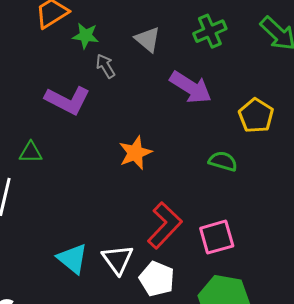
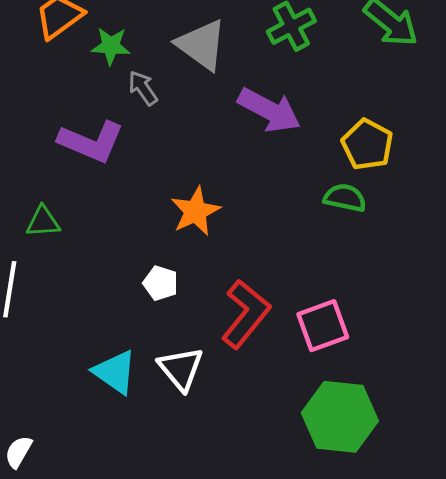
gray triangle: (148, 39) -> (201, 45), size x1.4
green semicircle: (223, 161) -> (345, 198), moved
white pentagon: (157, 279) -> (161, 283), moved, size x0.7

